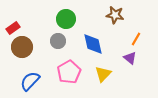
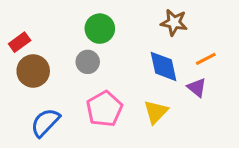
orange line: (136, 39) -> (206, 59), turned 32
blue diamond: (93, 44) -> (163, 66), moved

